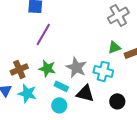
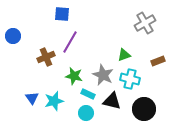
green triangle: (114, 47) -> (124, 55), moved
brown cross: (19, 69) -> (46, 57), moved
cyan star: (27, 93) -> (54, 101), turned -30
black circle: (117, 101) -> (144, 109), size x1.5

